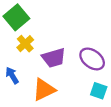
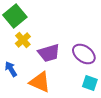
orange triangle: (44, 90) -> (40, 82), turned 50

